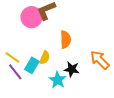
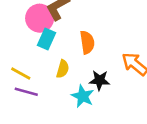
cyan rectangle: (32, 65) -> (46, 39), moved
purple line: (15, 72) -> (26, 92), turned -30

